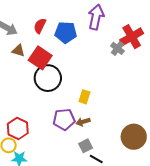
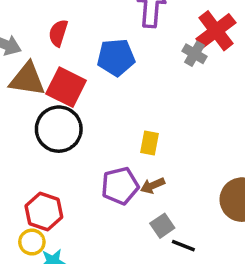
blue pentagon: (66, 32) -> (116, 57), moved
brown triangle: (18, 50) -> (27, 79), size x1.6
black circle: (48, 78) -> (59, 129), moved

